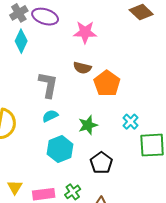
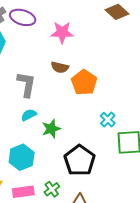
green star: (88, 125) -> (51, 129), moved
cyan hexagon: (60, 149) -> (22, 157), moved
black pentagon: (101, 163) -> (80, 160), size x1.4

